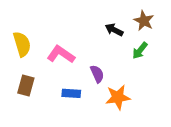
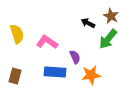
green arrow: (140, 51) -> (108, 39), size x1.5
brown rectangle: (26, 86) -> (15, 76), moved
blue rectangle: (71, 93) -> (55, 72), size x1.5

